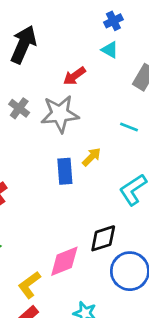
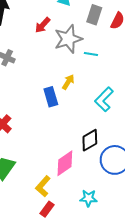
gray star: (60, 114) -> (68, 39), moved

